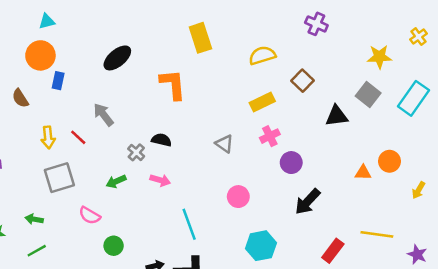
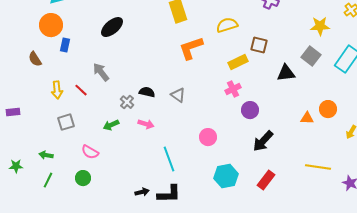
brown square: (303, 81) -> (259, 45), turned -30
orange L-shape: (173, 84) -> (191, 48), moved, turned -104
yellow rectangle: (262, 102) -> (238, 62), moved
gray triangle: (224, 144) -> (178, 95), moved
gray square: (59, 178) -> (66, 122), size x0.7
green circle: (114, 246) -> (83, 178), moved
green line: (37, 251) -> (48, 180), turned -35
red rectangle: (333, 251) -> (266, 180), moved

